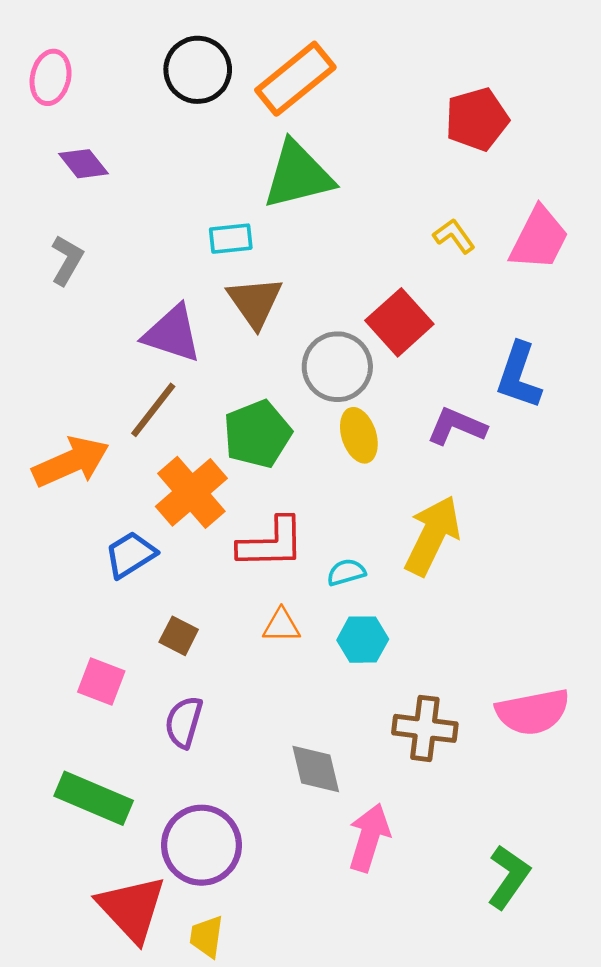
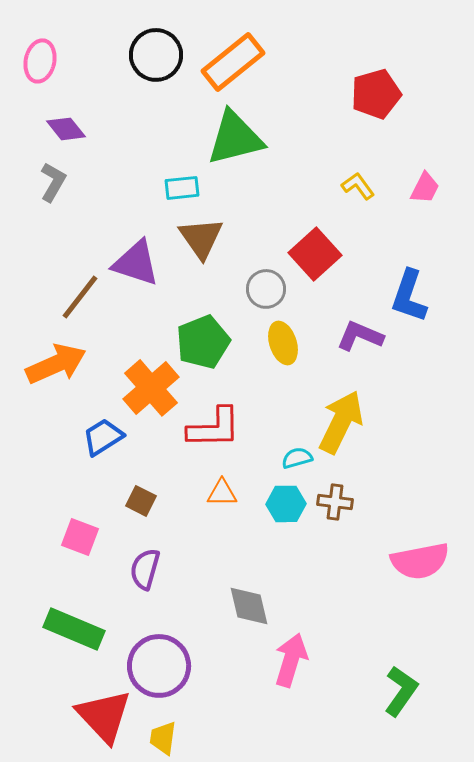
pink trapezoid: (539, 239) -> (425, 188), size x0.6
gray L-shape: (67, 260) -> (53, 182), moved
gray circle: (337, 367) -> (266, 289), size x0.7
brown line: (153, 410) -> (80, 297), moved
cyan semicircle: (346, 572) -> (297, 458), moved
brown cross: (425, 728) -> (335, 502), moved, size x0.7

